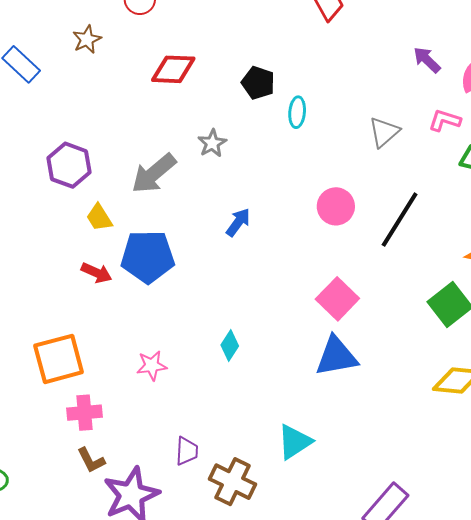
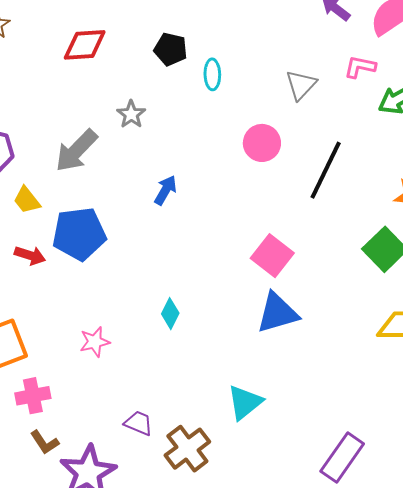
pink circle: (336, 206) -> (262, 143), moved
purple trapezoid: (187, 451) -> (139, 423), turned -64
brown cross: (233, 482) -> (187, 449), turned 33

